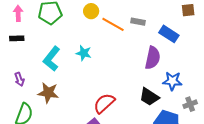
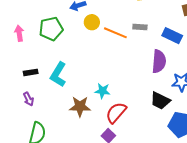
black rectangle: (17, 38) -> (31, 72), moved
cyan star: (84, 53) -> (102, 91), moved
brown star: (48, 93) -> (80, 106), moved

